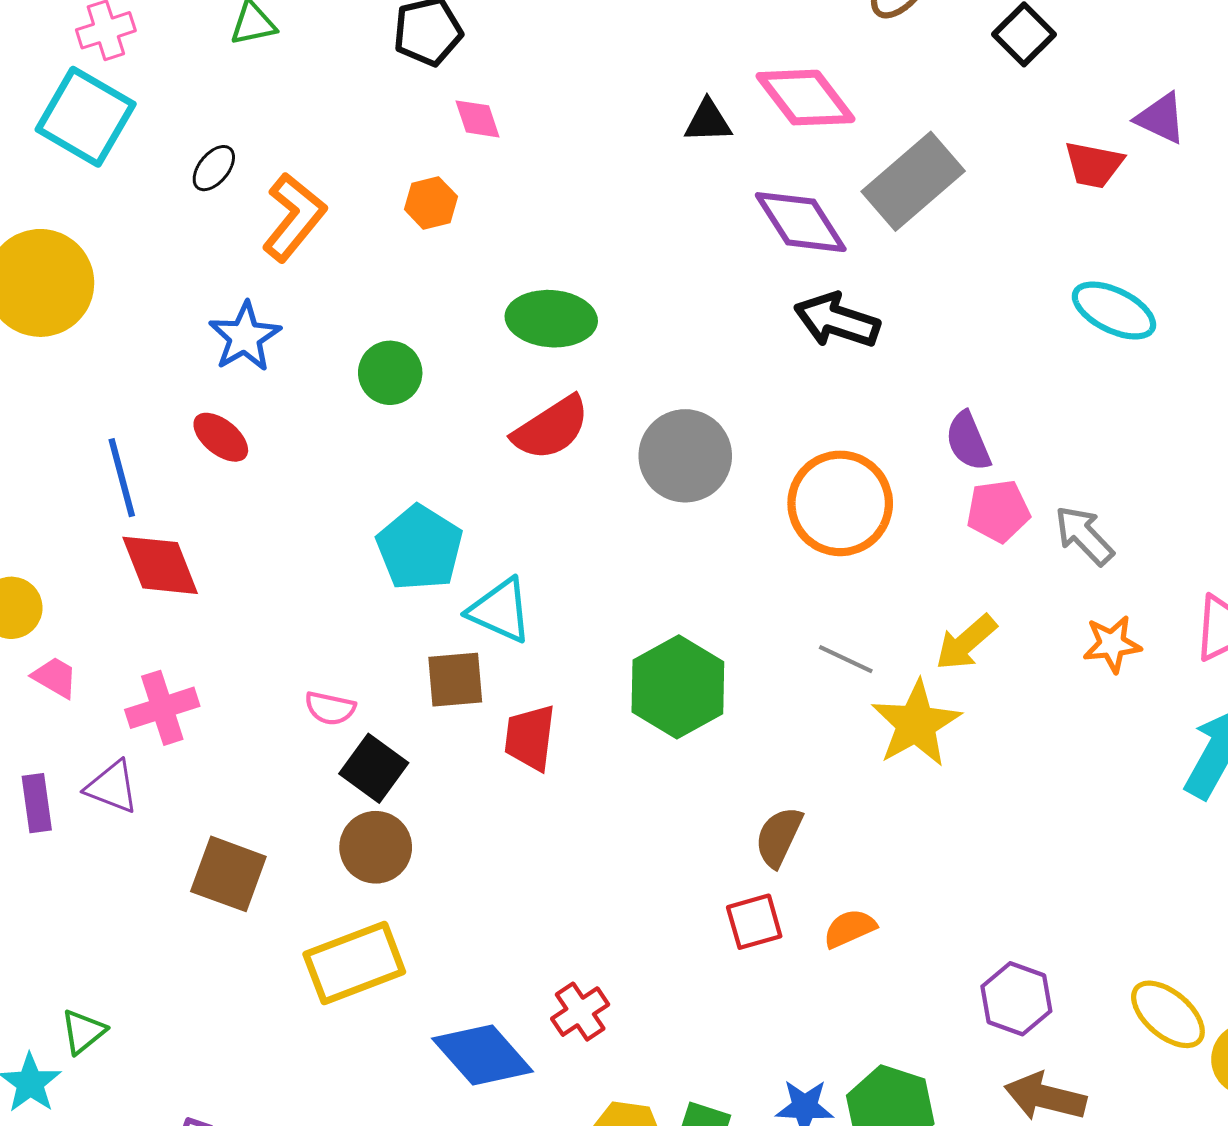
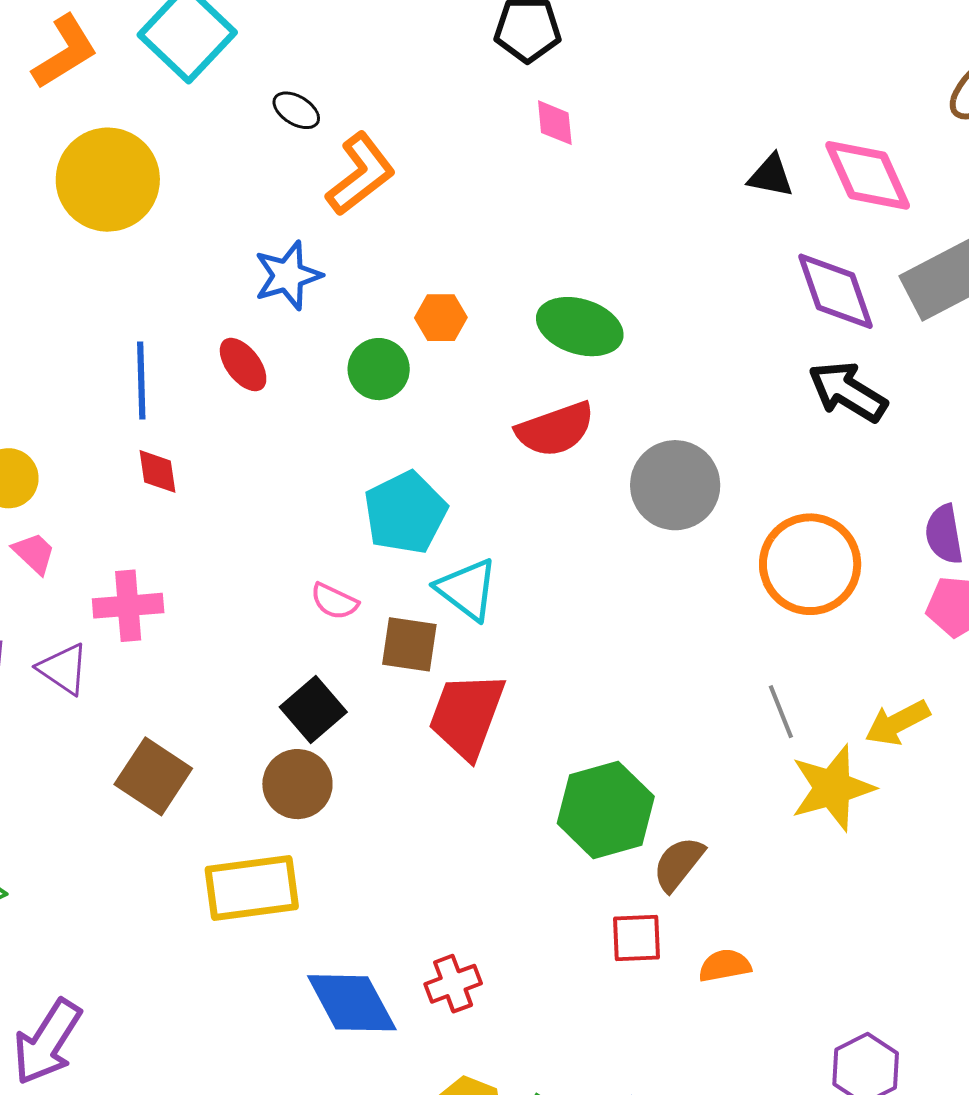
black ellipse: (214, 168) -> (296, 110), turned 69
orange hexagon: (431, 203) -> (441, 318), moved
green circle: (390, 373) -> (379, 369), moved
red diamond: (160, 565) -> (158, 471), size x0.6
gray line: (846, 659) -> (781, 712), turned 30
green hexagon: (678, 687) -> (606, 810), moved
pink semicircle: (330, 708) -> (334, 601), moved
red trapezoid: (530, 738) -> (467, 715), size x1.4

